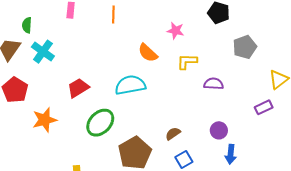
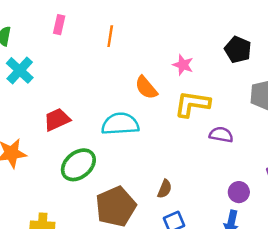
yellow L-shape: (187, 62) -> (192, 104), size x1.4
purple circle: (219, 130) -> (239, 192), moved
brown semicircle: (173, 134) -> (165, 189), turned 140

